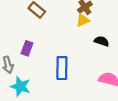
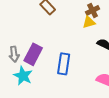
purple rectangle: (27, 48) -> (33, 54), moved, size x1.5

